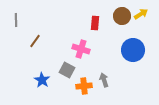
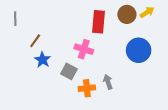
red rectangle: (95, 23) -> (98, 22), size x1.5
blue star: (42, 80) -> (43, 60), moved

